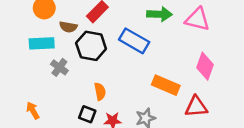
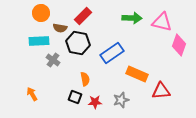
blue rectangle: (134, 41) -> (112, 53), moved, turned -65
pink diamond: (205, 66) -> (179, 45), moved

